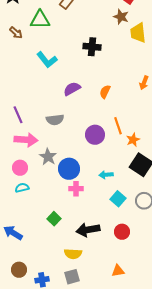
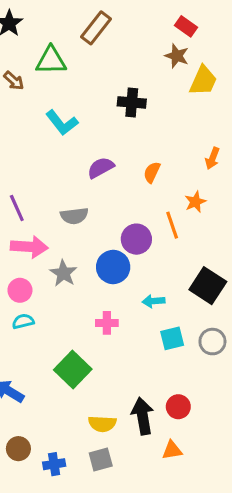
yellow trapezoid: (138, 33) -> (203, 81), turned -150
orange star: (133, 140) -> (195, 202), moved
blue circle: (69, 169) -> (113, 267), moved
cyan square: (118, 199) -> (172, 338), turned 35
green square: (54, 219) -> (73, 369), size x1.6
black arrow: (88, 230) -> (143, 416), moved, turned 90
red circle: (122, 232) -> (178, 407), moved

